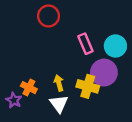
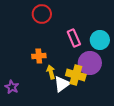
orange cross: (29, 88) -> (39, 56), moved, turned -32
white triangle: (59, 104) -> (62, 84), moved, turned 30

